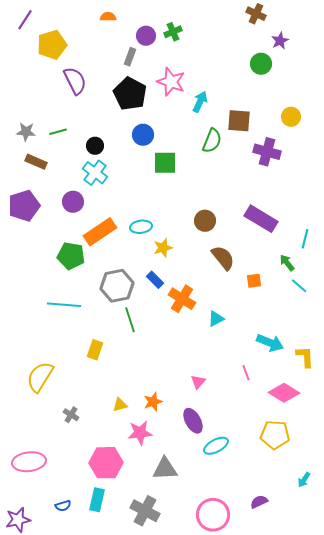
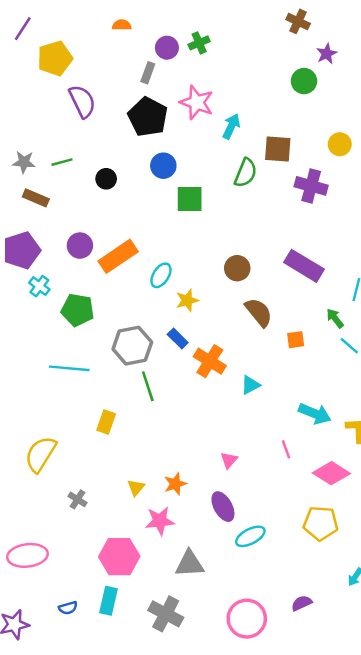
cyan cross: (95, 173) -> (39, 286), moved, size x0.7
cyan ellipse: (141, 227) -> (161, 275), turned -50
orange rectangle: (100, 232) -> (118, 256), moved
yellow triangle: (120, 405) -> (136, 487), turned -35

